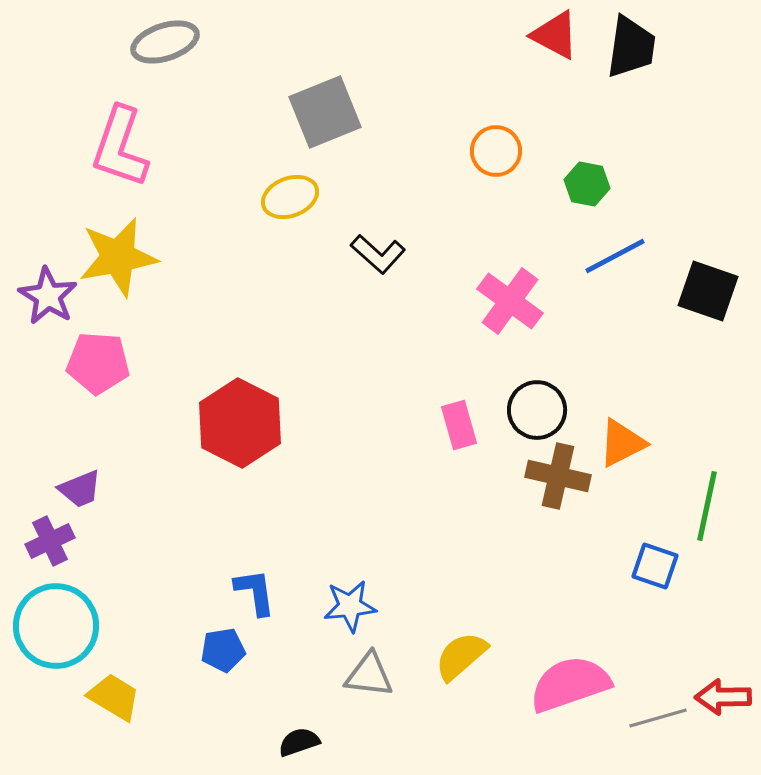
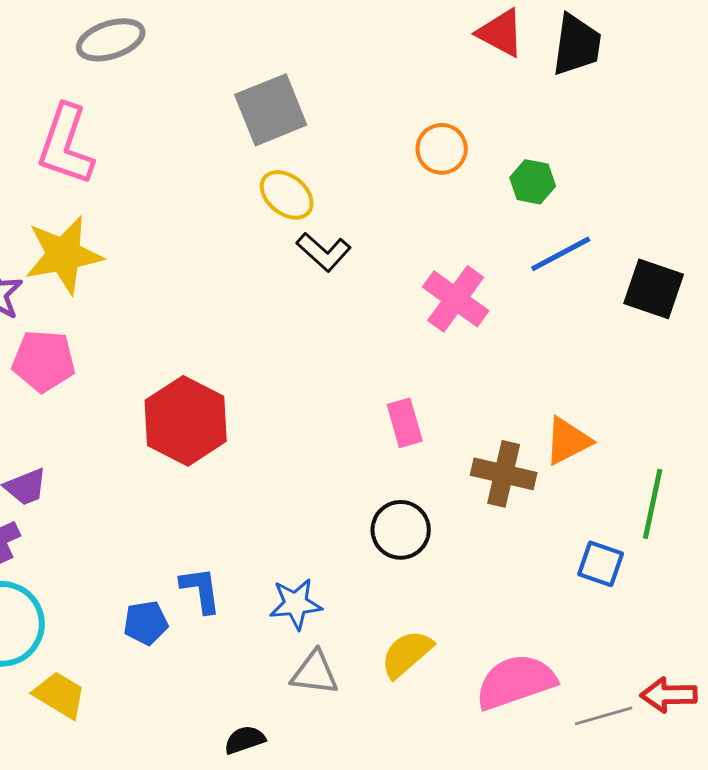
yellow ellipse: (290, 197) -> (287, 195), moved, turned 60
black circle: (537, 410) -> (401, 530), moved
blue pentagon: (223, 650) -> (146, 623), moved

